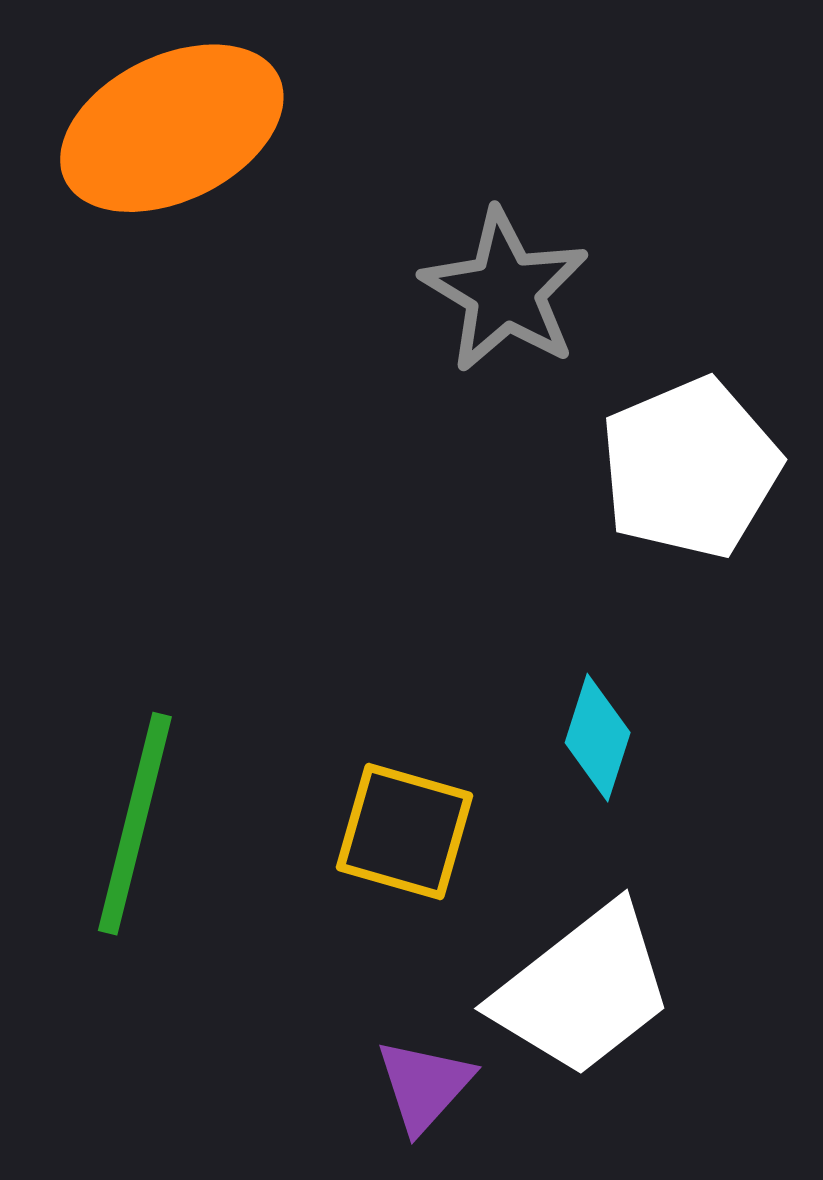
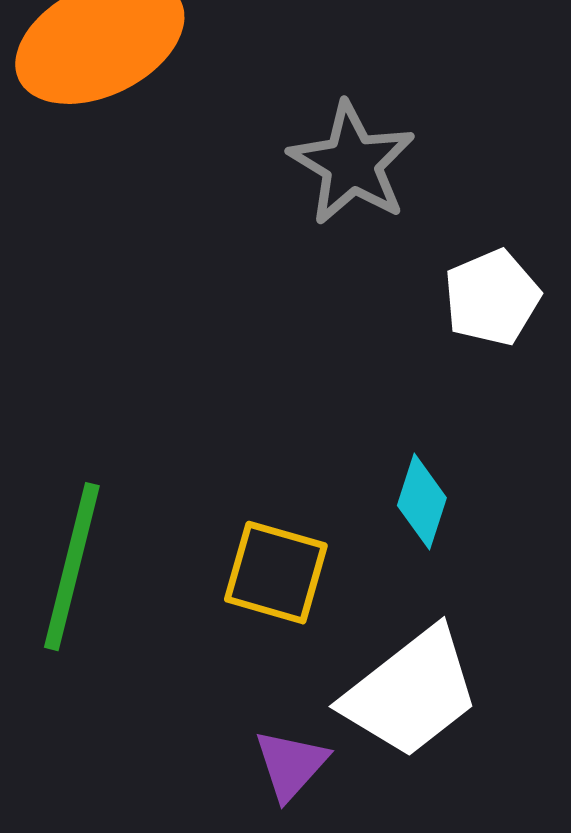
white pentagon: (690, 468) -> (492, 298), size x0.7

